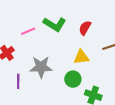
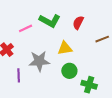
yellow triangle: (81, 57) -> (65, 48), moved

